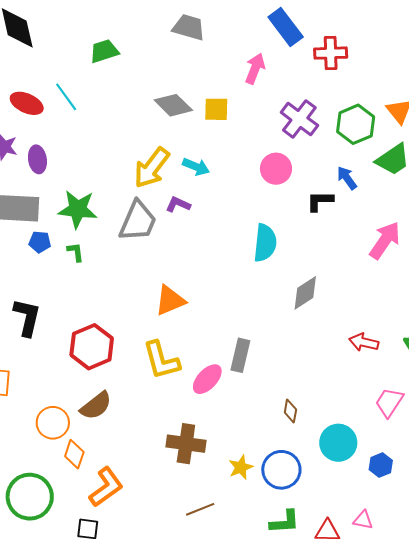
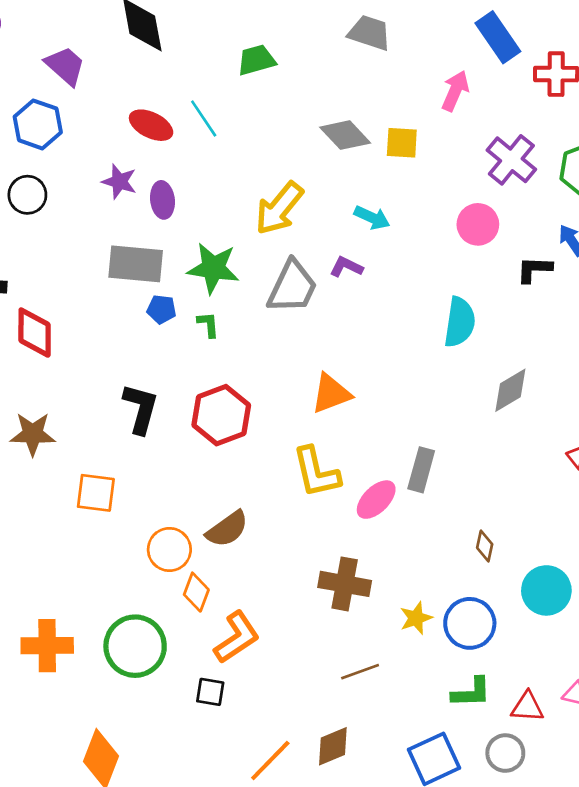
yellow arrow: (152, 168) -> (279, 208), moved
red hexagon: (92, 347) -> (221, 415), moved

